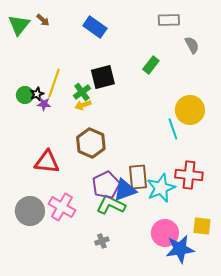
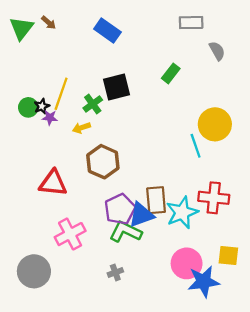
yellow arrow: (83, 105) -> (81, 128), moved
pink cross: (62, 207) -> (70, 234), turned 32
gray circle: (30, 211) -> (34, 271), moved

